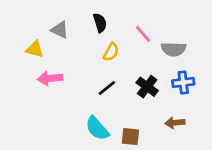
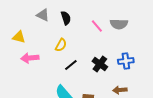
gray triangle: (60, 30) -> (43, 15), moved
gray semicircle: (173, 49) -> (119, 24), moved
yellow semicircle: (111, 52) -> (61, 45), moved

